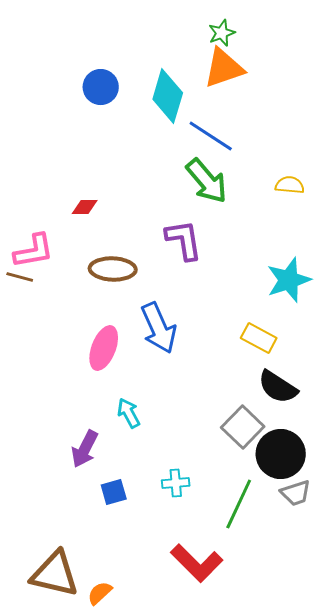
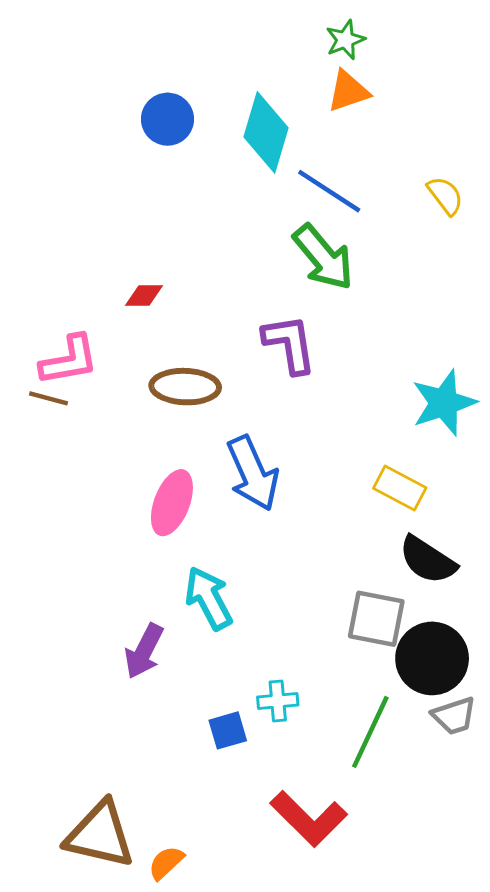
orange triangle: (224, 68) -> (348, 91), size x0.7
yellow semicircle: (290, 185) -> (445, 196), moved, turned 48
cyan arrow: (129, 413) -> (209, 598), size x1.4
gray square: (243, 427) -> (376, 619), turned -33
blue square: (114, 492) -> (228, 730), moved

